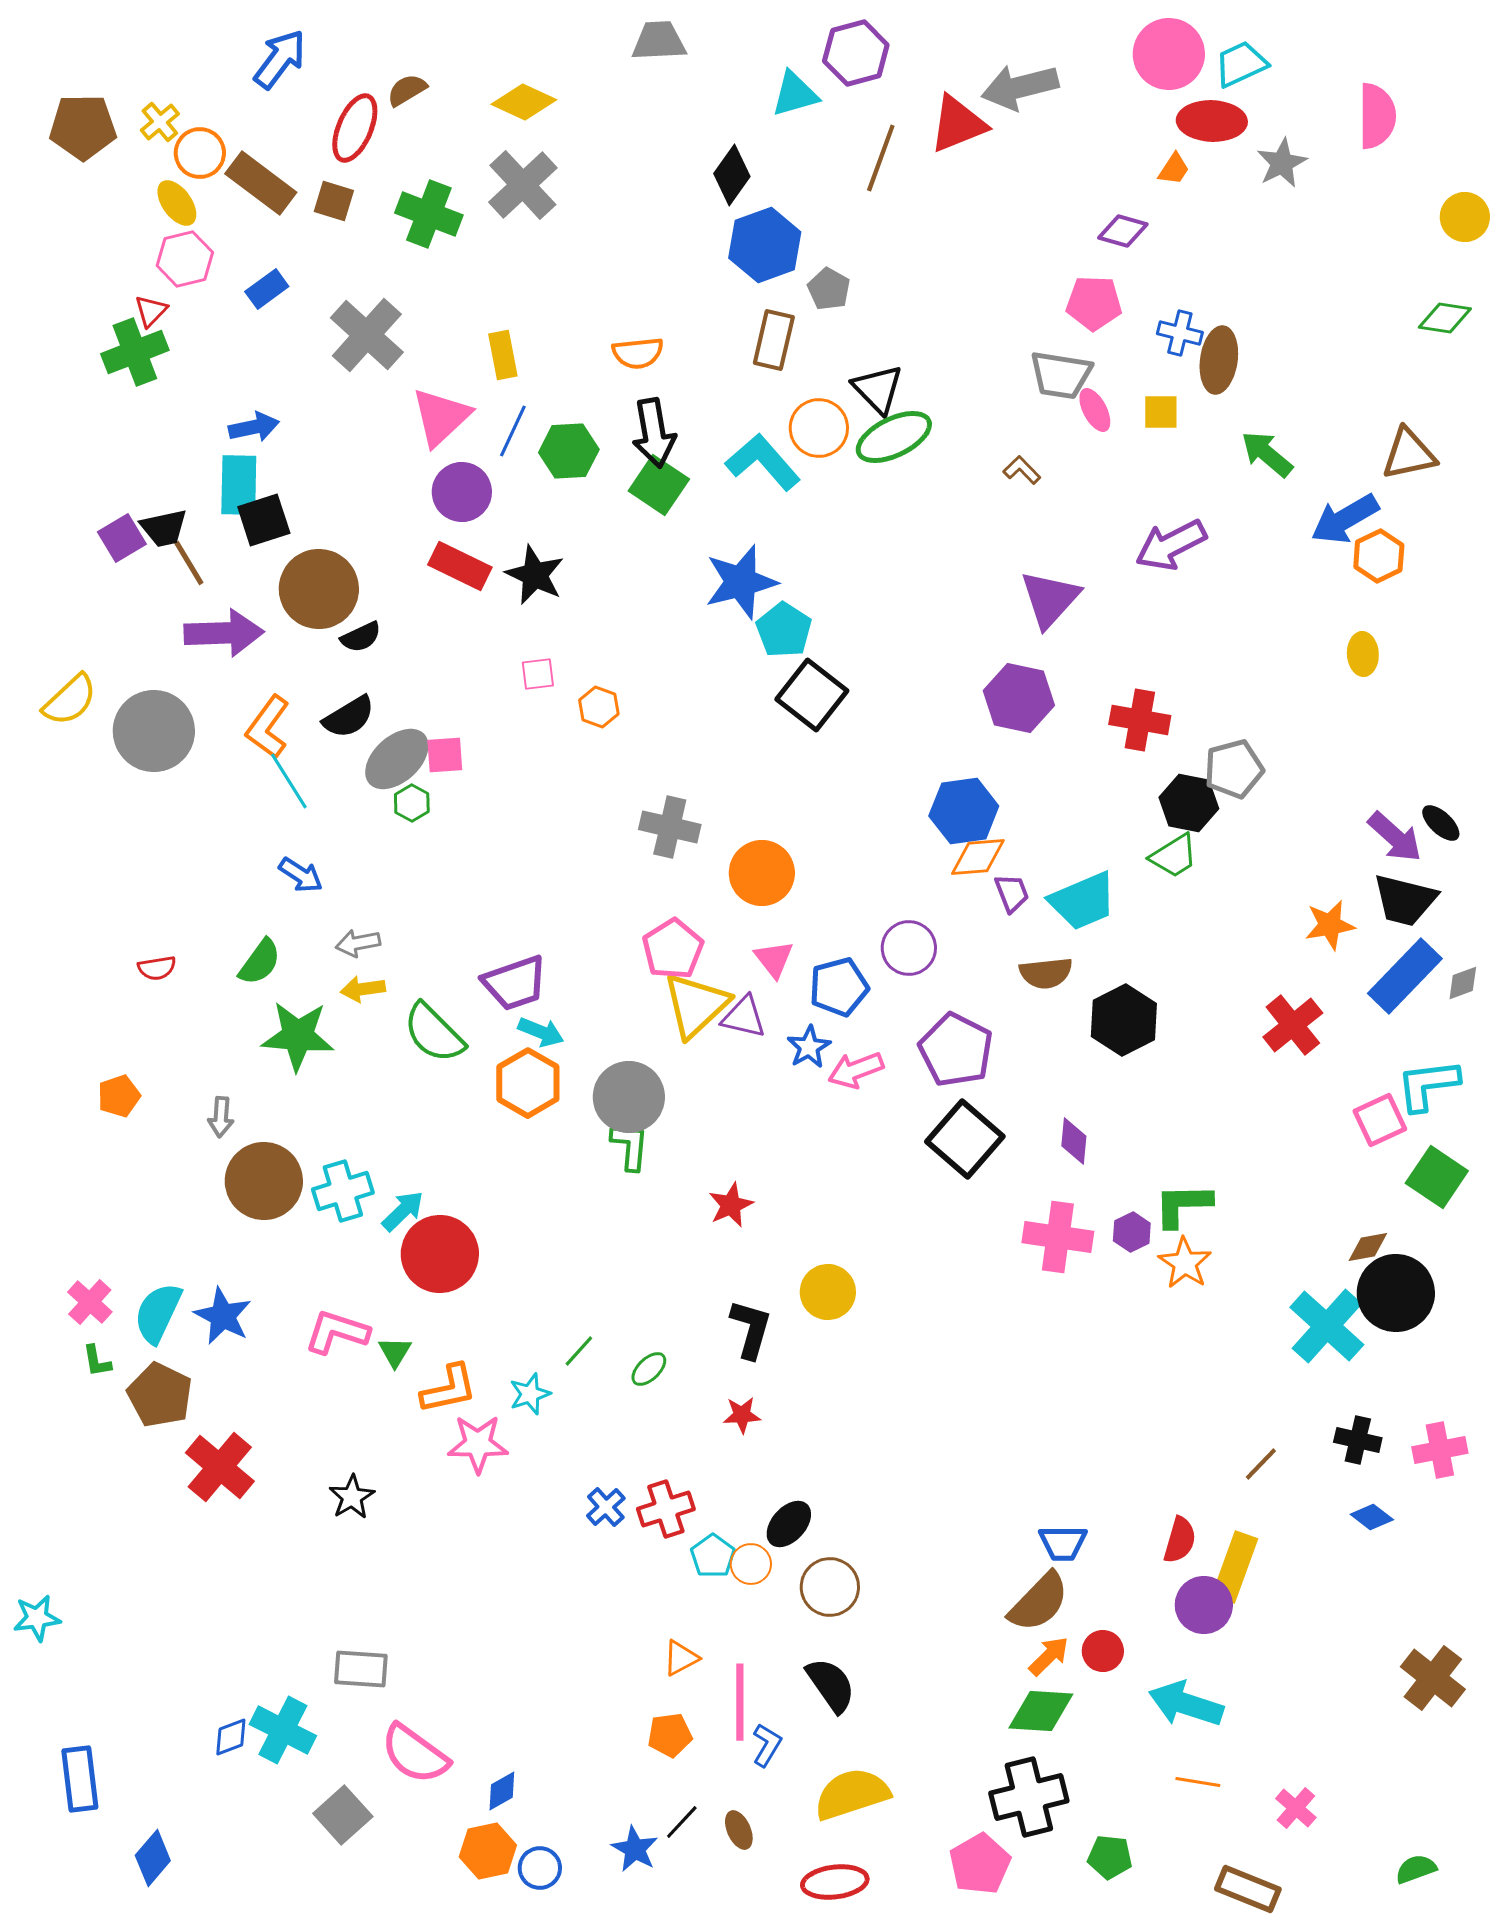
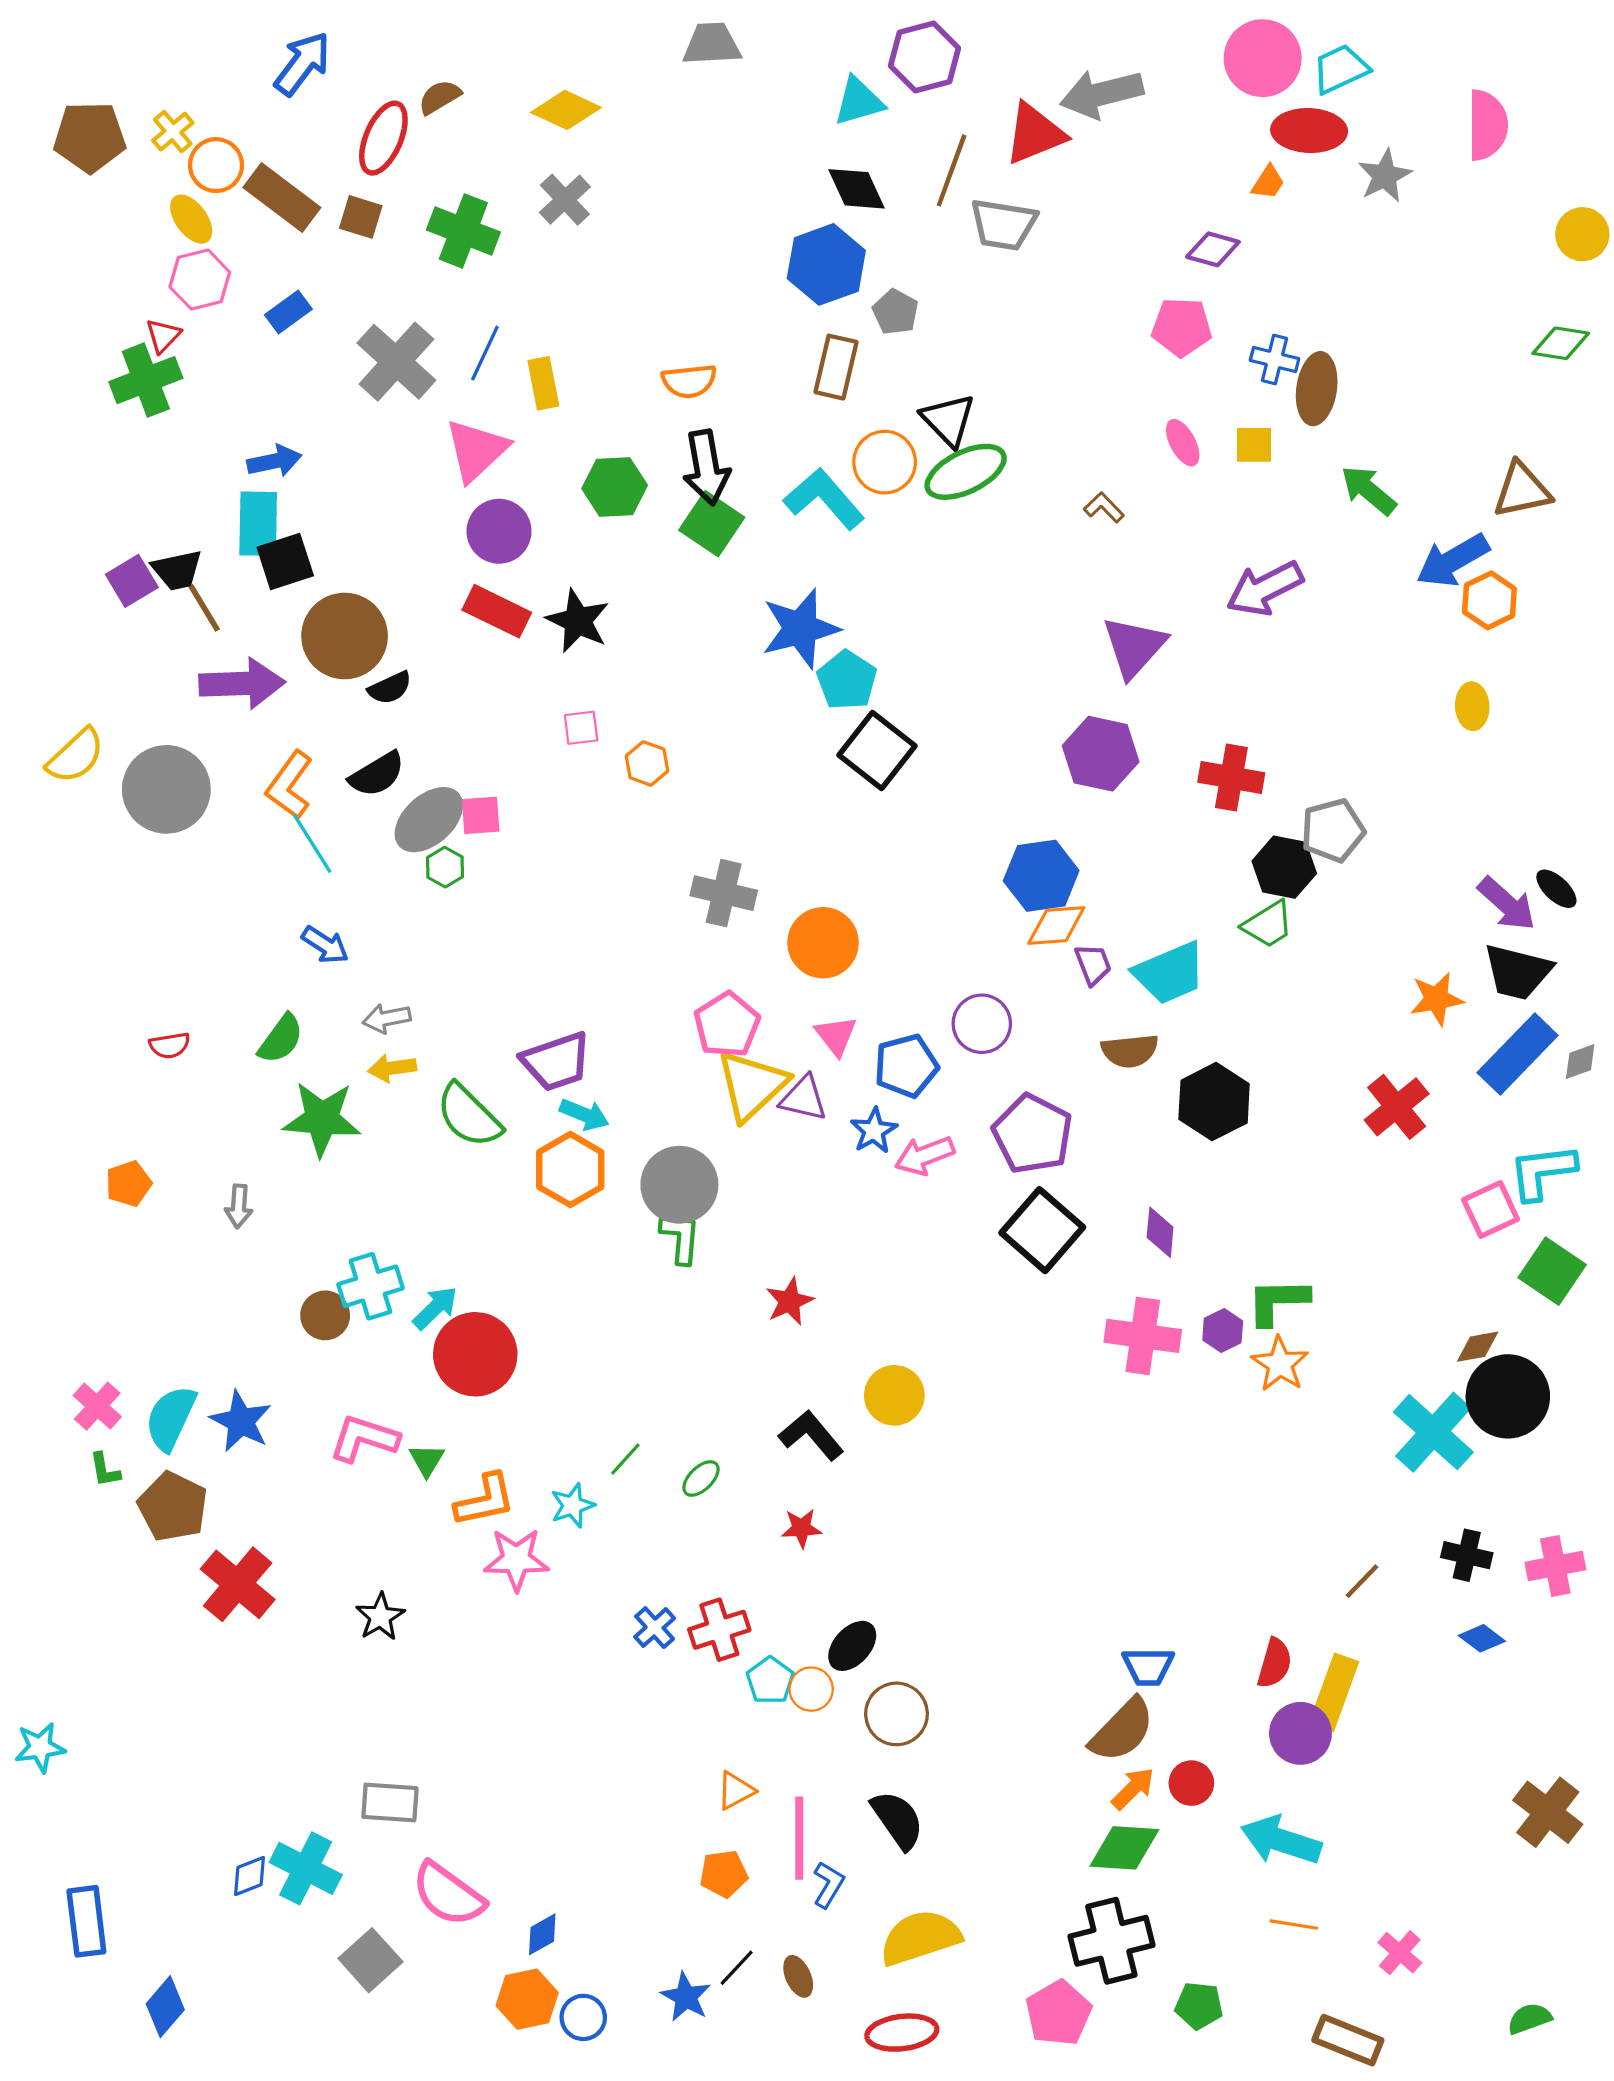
black diamond: (732, 175) -> (857, 189), moved, turned -60
gray cross: (523, 185) -> (565, 200), size x0.7
gray trapezoid: (1061, 375) -> (1003, 224), moved
blue line: (513, 431) -> (485, 353), moved
brown circle: (264, 1181) -> (325, 1315), moved, size x0.6
black L-shape: (751, 1329) -> (811, 1435), turned -56

